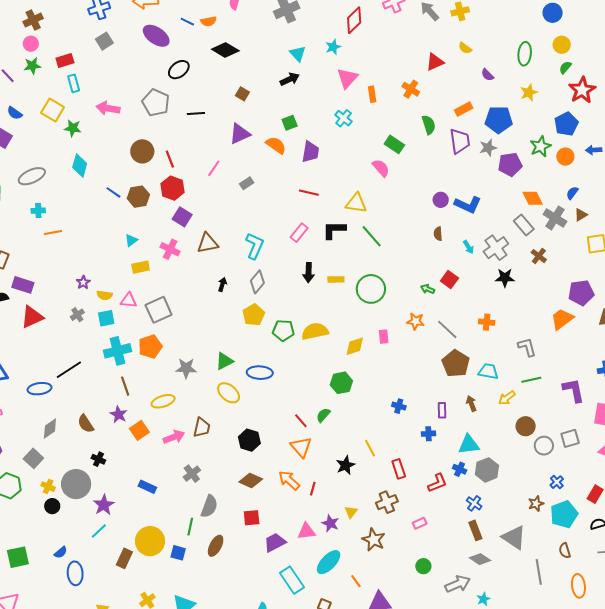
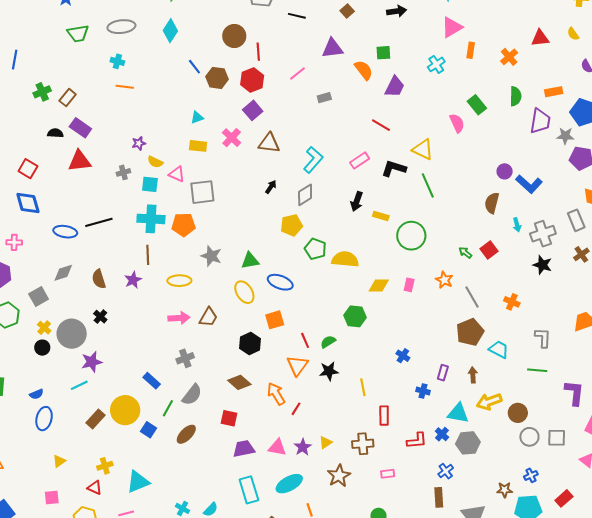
brown semicircle: (438, 234) -> (492, 203), size x1.5
yellow arrow: (507, 398) -> (489, 402), moved, size x1.4
orange square: (139, 430) -> (275, 320), moved
black star: (345, 465) -> (329, 371), moved
blue rectangle: (147, 487) -> (152, 381), moved

